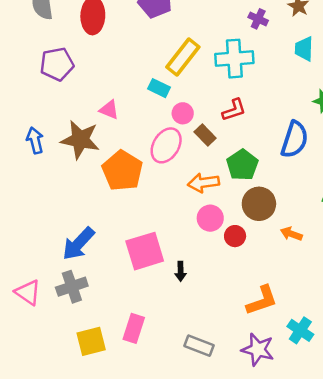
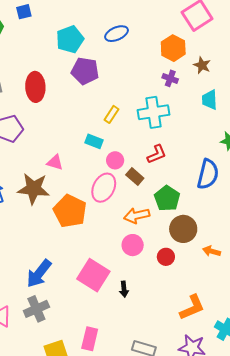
yellow rectangle: (183, 57) -> (112, 114), size x0.6
pink circle: (210, 218) -> (133, 245), moved
pink square: (145, 251) -> (93, 275), turned -36

